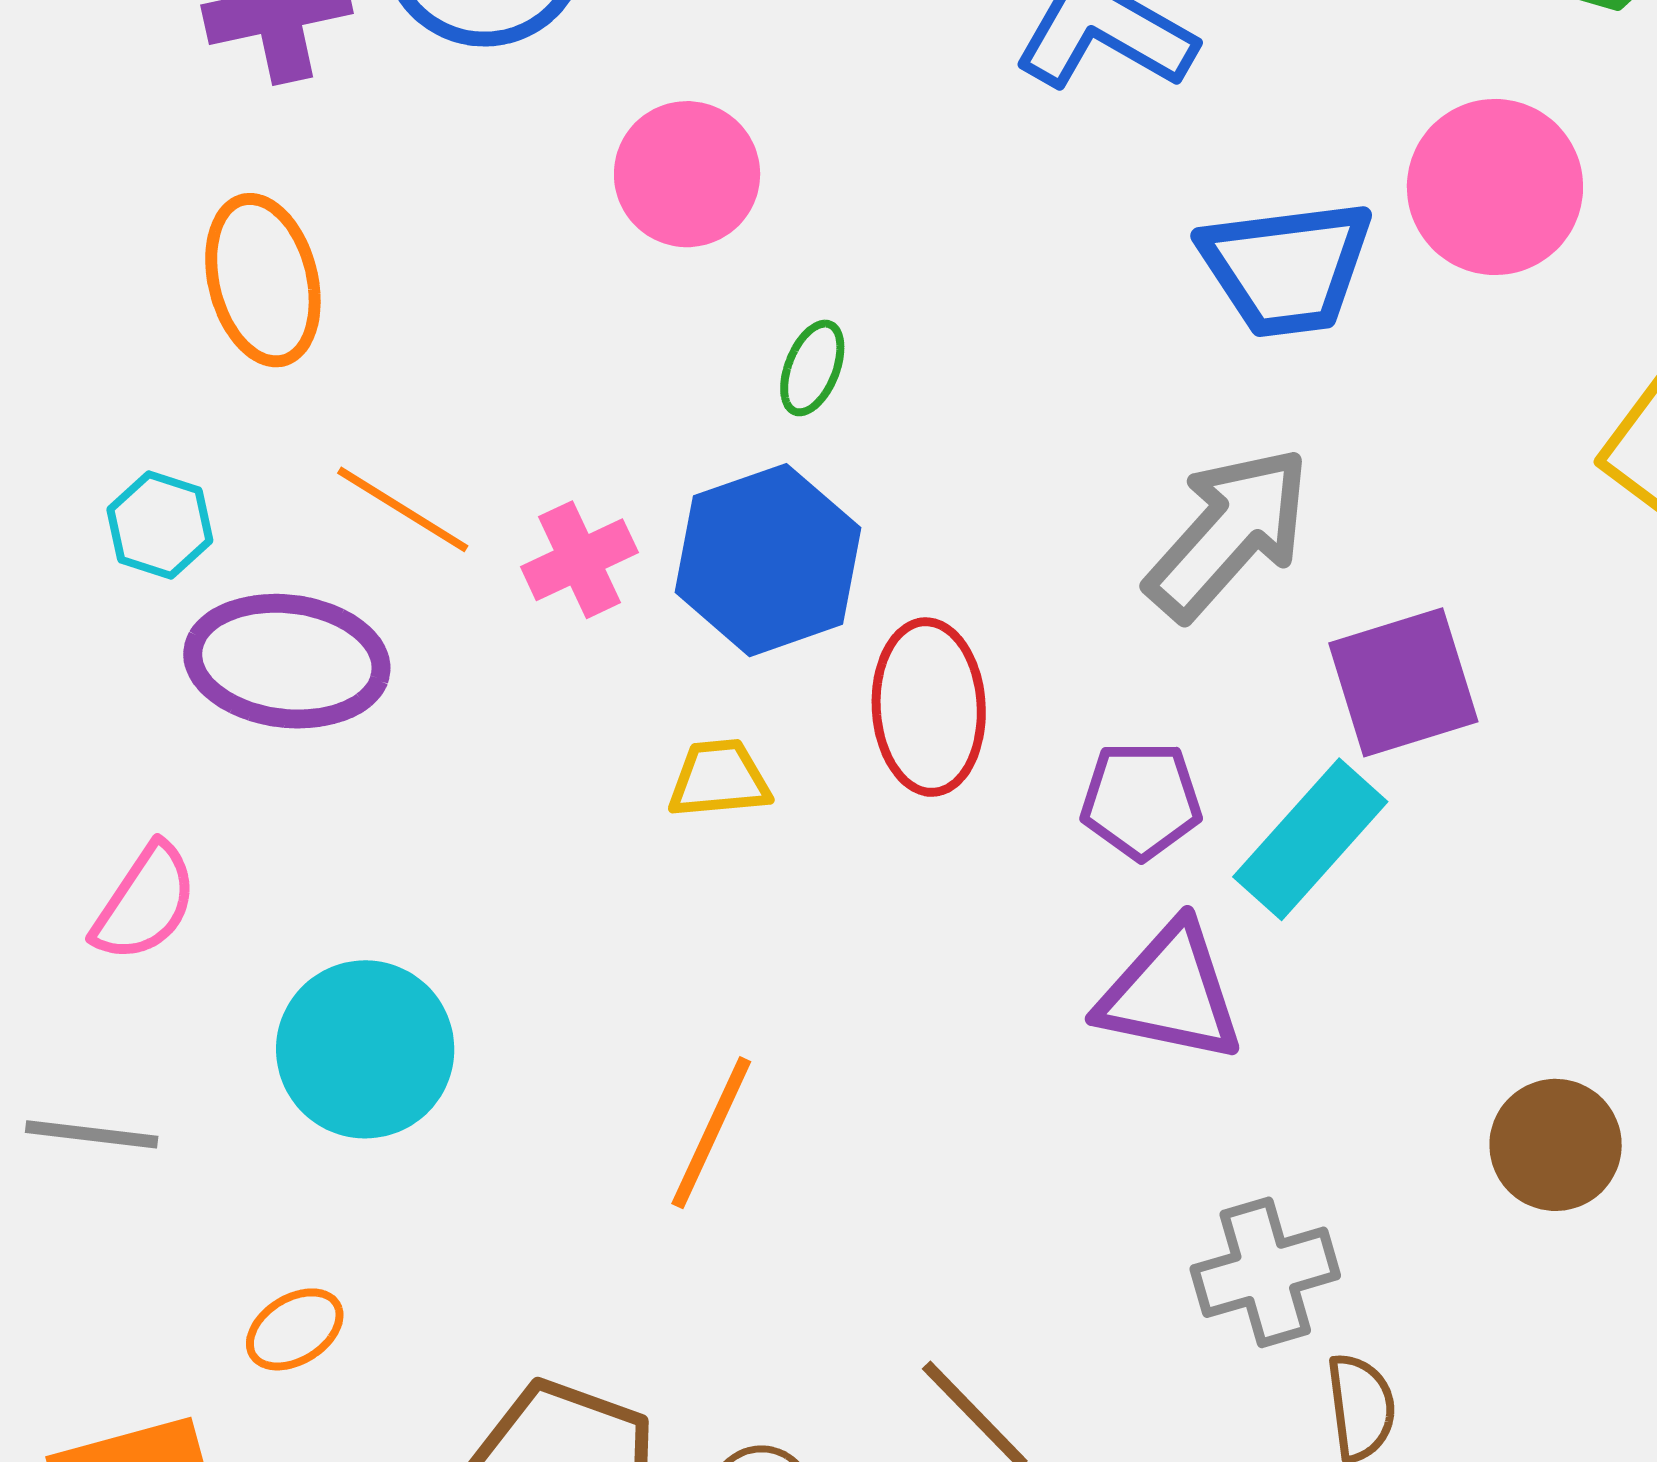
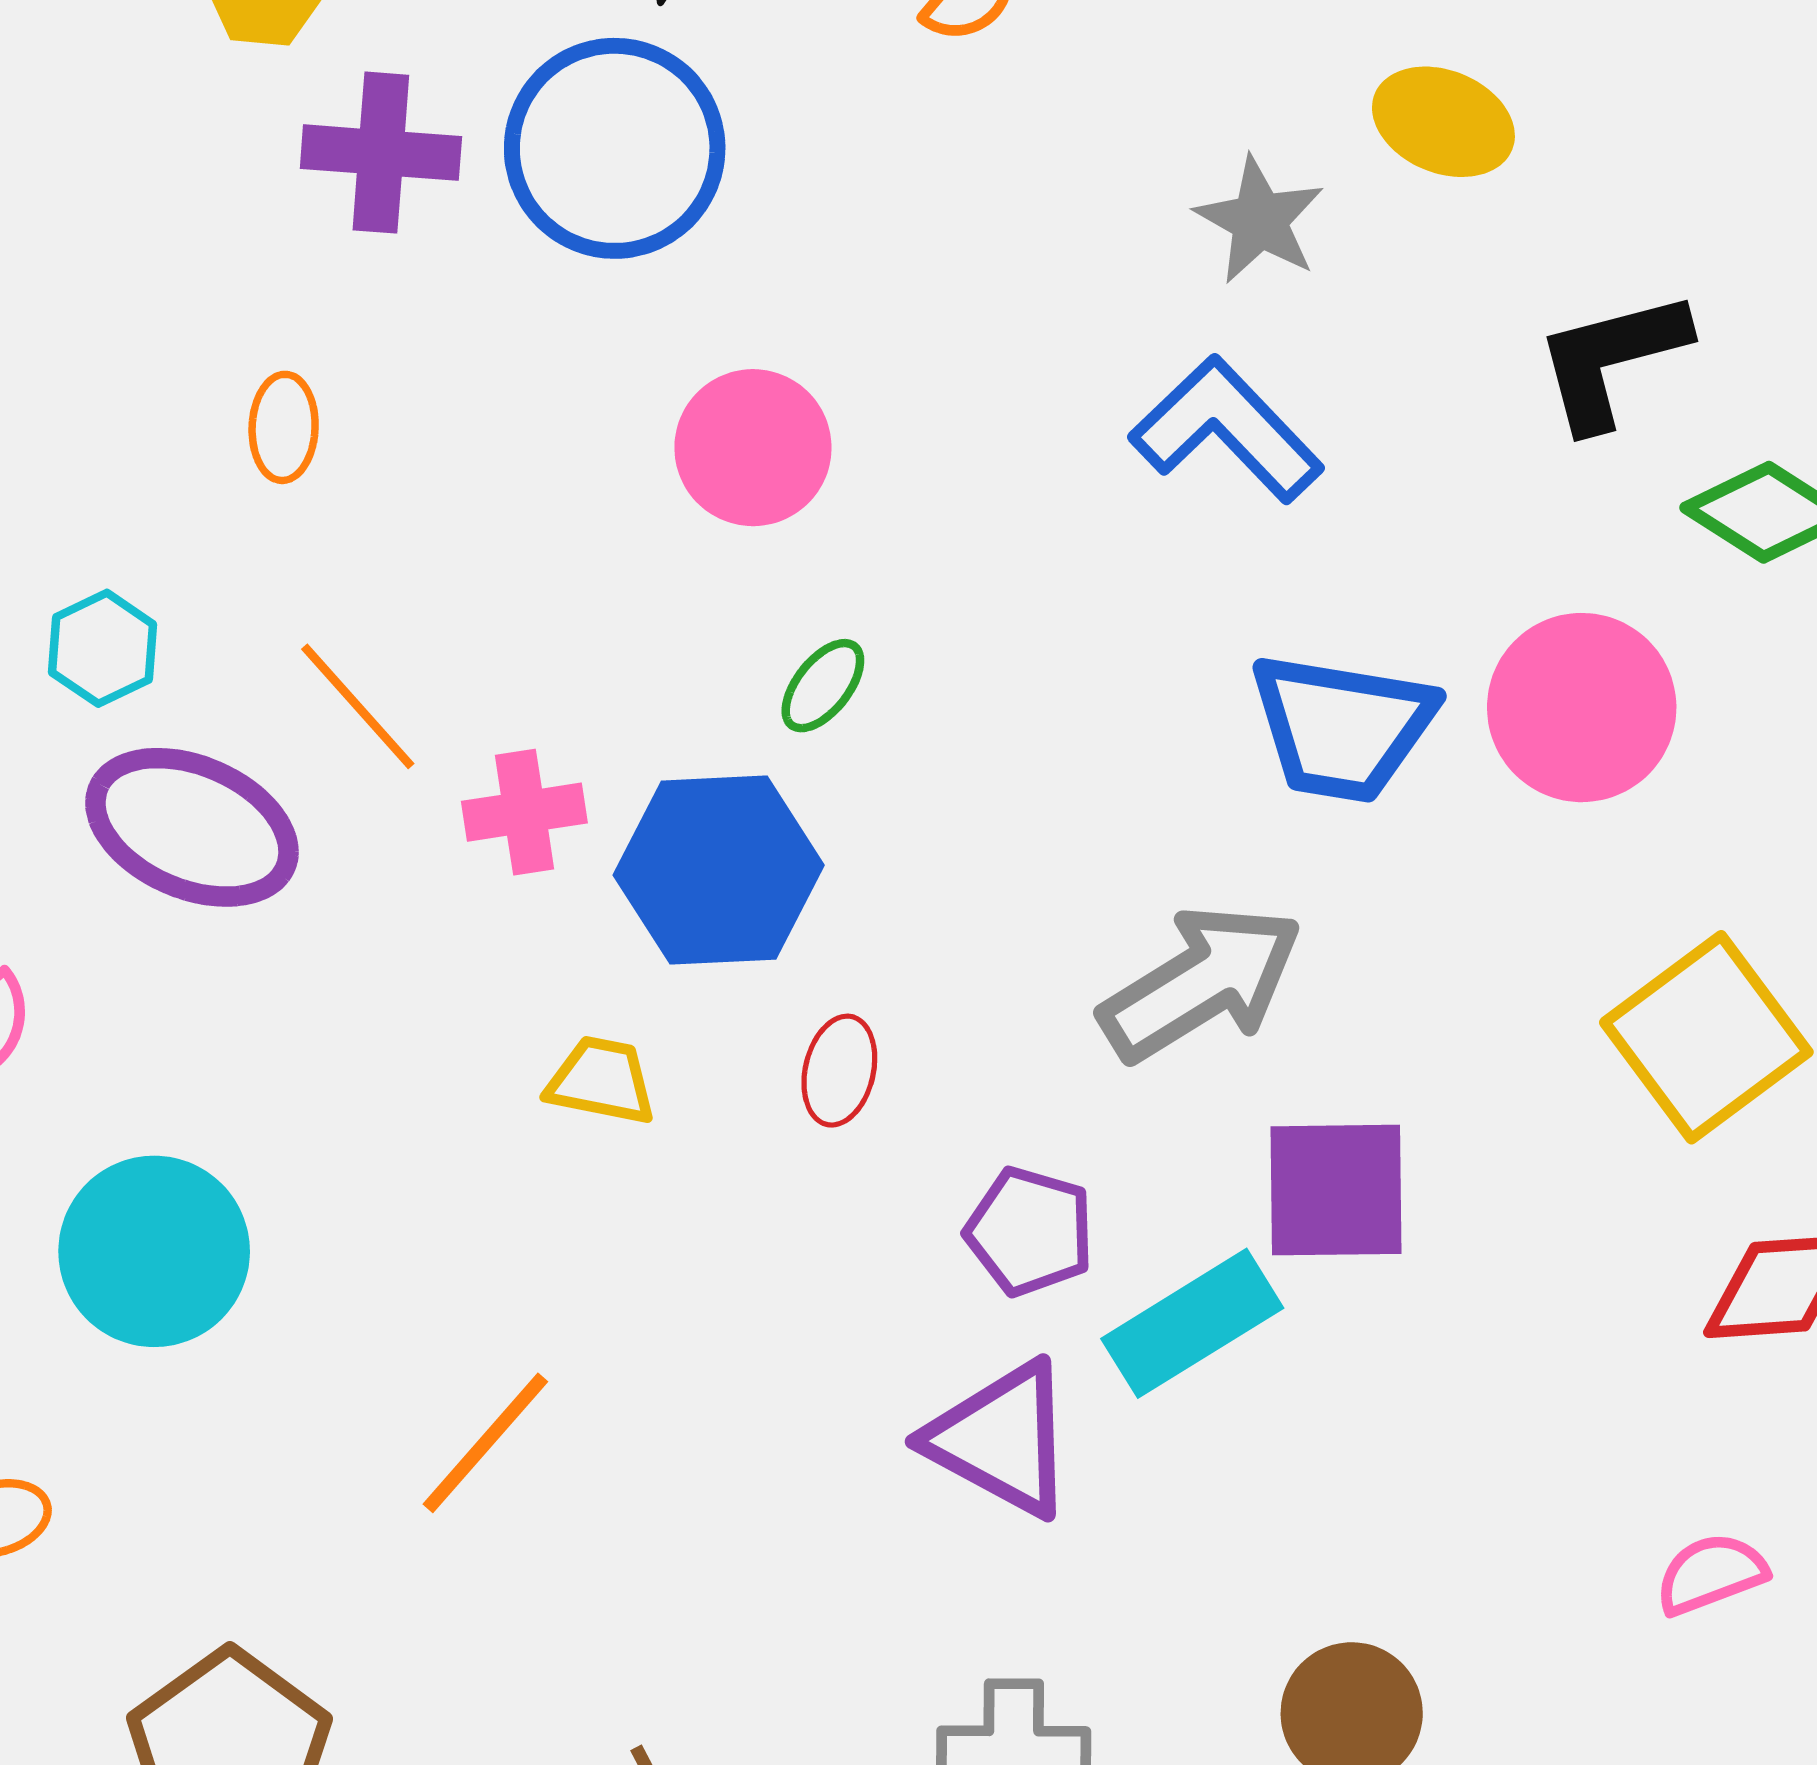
orange ellipse: (263, 280) -> (284, 427), size x0.6
red ellipse: (929, 707) -> (839, 1071), size x0.6

